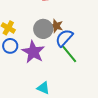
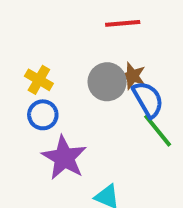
blue semicircle: (64, 38) -> (148, 99), turned 108
purple star: (33, 52) -> (64, 158), moved

